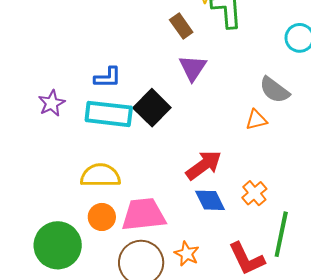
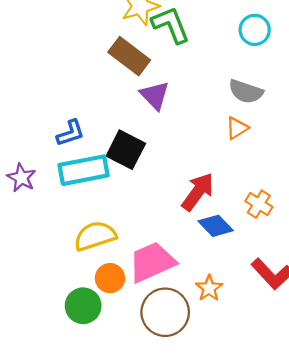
brown rectangle: (181, 26) -> (129, 56), size x1.5
green circle: (58, 245) -> (83, 306), moved, size x0.7
orange star: (187, 254) -> (209, 288), turned 30

